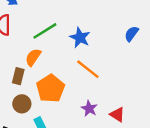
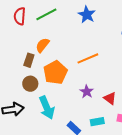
green line: (45, 31) -> (46, 14), moved
blue star: (80, 38) -> (87, 15), moved
orange line: (88, 69) -> (88, 58), turned -65

